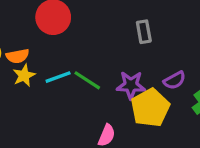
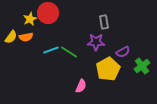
yellow star: (24, 75) -> (30, 19), moved
purple star: (131, 85) -> (96, 42), moved

